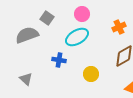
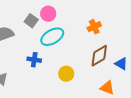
pink circle: (82, 14) -> (48, 14), moved
gray square: (47, 18) -> (31, 21), moved

